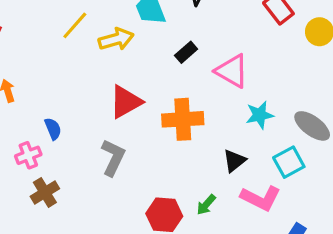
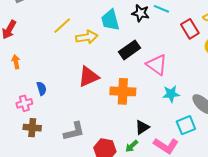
black rectangle: (186, 52) -> (129, 50), size x1.5
gray L-shape: (113, 157) -> (74, 131), moved, turned 45
black triangle: (234, 161) -> (142, 127), moved
brown cross: (45, 192) -> (32, 128), turned 30

